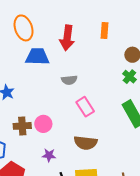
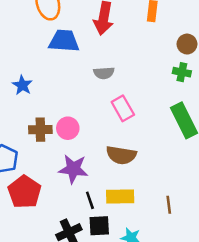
green cross: (129, 77) -> (182, 72), turned -32
purple star: (49, 155) -> (73, 169), size x1.6

